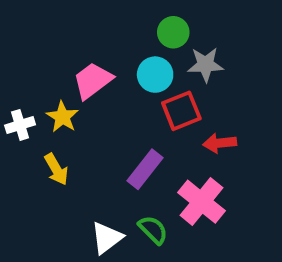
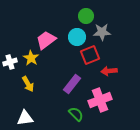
pink cross: (201, 202) -> (100, 100), turned 30
white triangle: (107, 238) -> (25, 118), moved, turned 30

